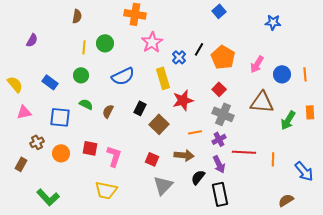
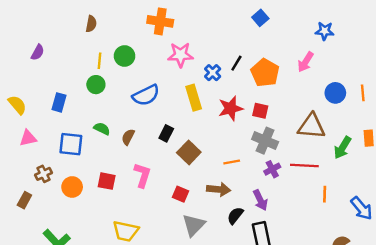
pink star: (152, 42) -> (180, 55), turned 30
pink arrow: (257, 64) -> (306, 62), moved
green circle: (81, 75) -> (96, 85), moved
blue rectangle: (50, 82) -> (59, 102), turned 70
red square: (219, 89) -> (260, 111), turned -32
red star: (183, 100) -> (231, 108), moved
purple cross: (219, 139) -> (272, 169), moved
red line: (244, 152) -> (304, 166), moved
pink L-shape: (114, 156) -> (142, 175), moved

